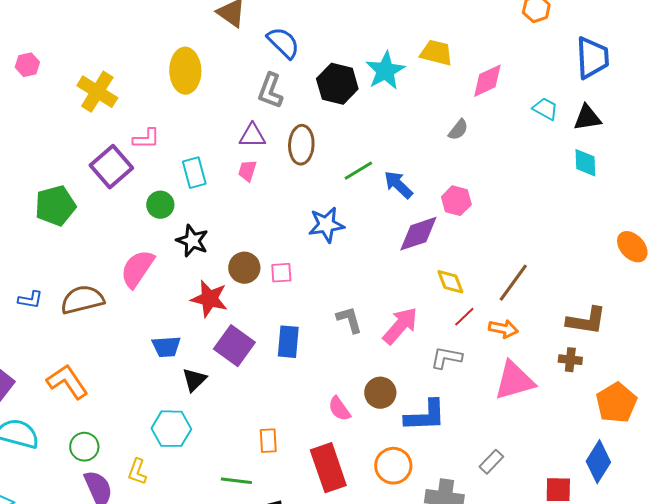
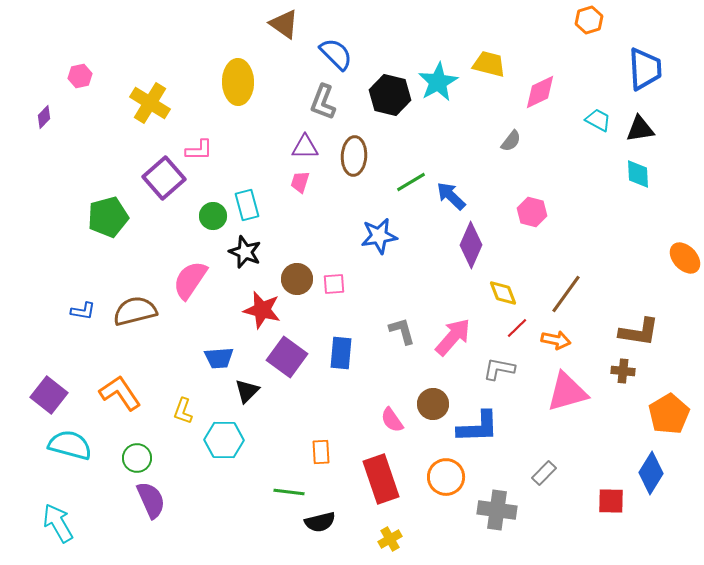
cyan rectangle: (194, 173) -> (247, 205), moved
pink hexagon: (456, 201) -> (532, 212), moved
purple diamond: (418, 234) -> (471, 245), turned -48
yellow L-shape: (137, 472) -> (183, 411), moved

